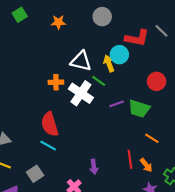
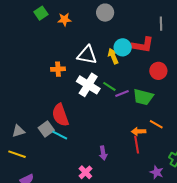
green square: (20, 15) -> (41, 13), moved
gray line: (161, 31) -> (161, 24), turned 48
red L-shape: (137, 38) -> (142, 45), moved
green line: (99, 81) -> (109, 86), moved
orange cross: (56, 82) -> (58, 69), moved
orange arrow: (146, 165) -> (139, 131), moved, turned 128
gray square: (35, 174) -> (46, 129), moved

